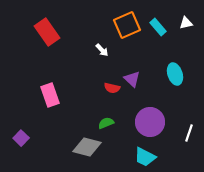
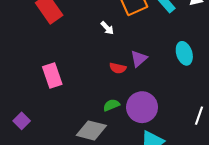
purple triangle: (132, 79) -> (139, 59), turned 36
purple circle: (150, 122) -> (142, 107), moved

